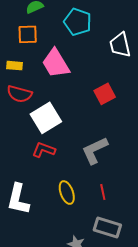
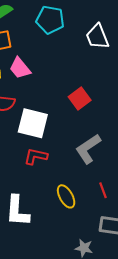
pink trapezoid: (56, 63) -> (20, 68), moved, size x0.7
red square: (105, 94) -> (80, 98), moved
white square: (46, 118) -> (33, 123), turned -36

